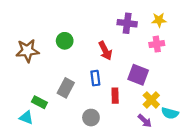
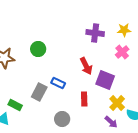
pink cross: (157, 44) -> (122, 52), turned -32
red arrow: (105, 51) -> (86, 66), moved
blue rectangle: (95, 78) -> (58, 83), moved, turned -56

